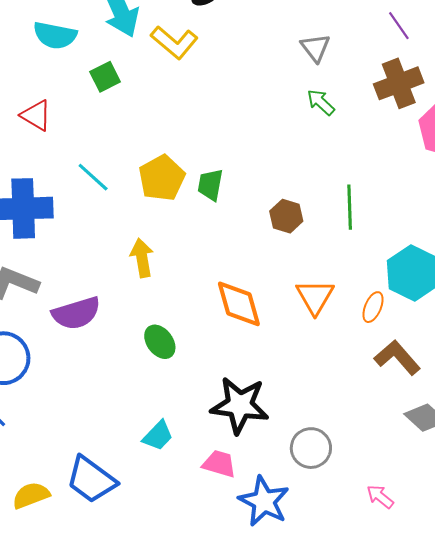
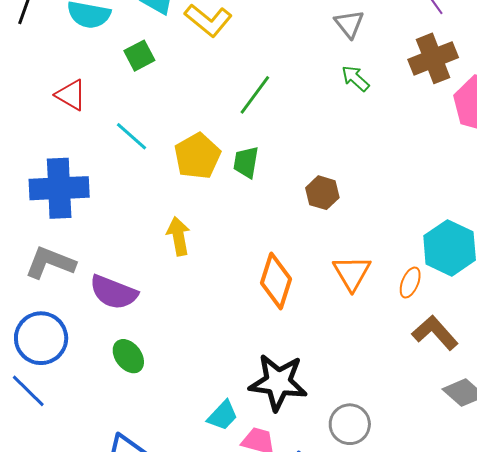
cyan line: (93, 177) -> (132, 136), moved
green line: (350, 207) -> (255, 95), moved, turned 39
orange diamond: (239, 304) -> (276, 281), turned 34
purple semicircle: (76, 313) -> (114, 292), turned 39
green ellipse: (160, 342) -> (128, 356), moved
cyan trapezoid: (158, 436) -> (223, 416), moved

